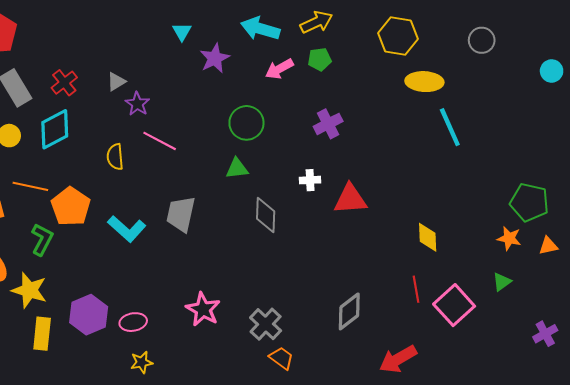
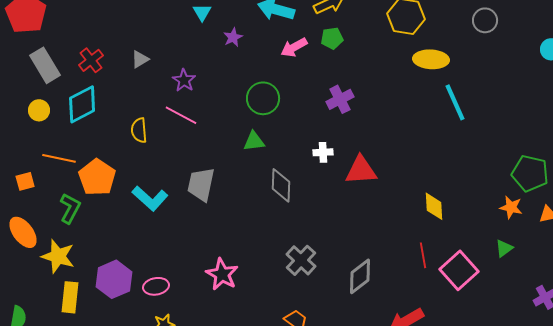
purple star: (215, 58) -> (233, 37), size x0.7
purple star: (137, 104) -> (184, 80), moved
gray cross: (266, 324) -> (301, 260), moved

